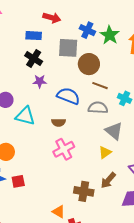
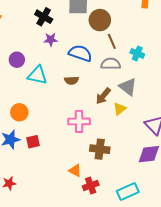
brown line: (100, 86) -> (112, 41), turned 49
pink cross: (64, 149) -> (79, 121), moved, turned 30
brown arrow: (108, 180) -> (103, 96), moved

